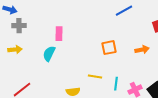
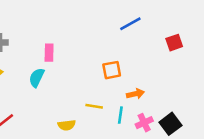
orange arrow: (142, 50) -> (135, 94), moved

